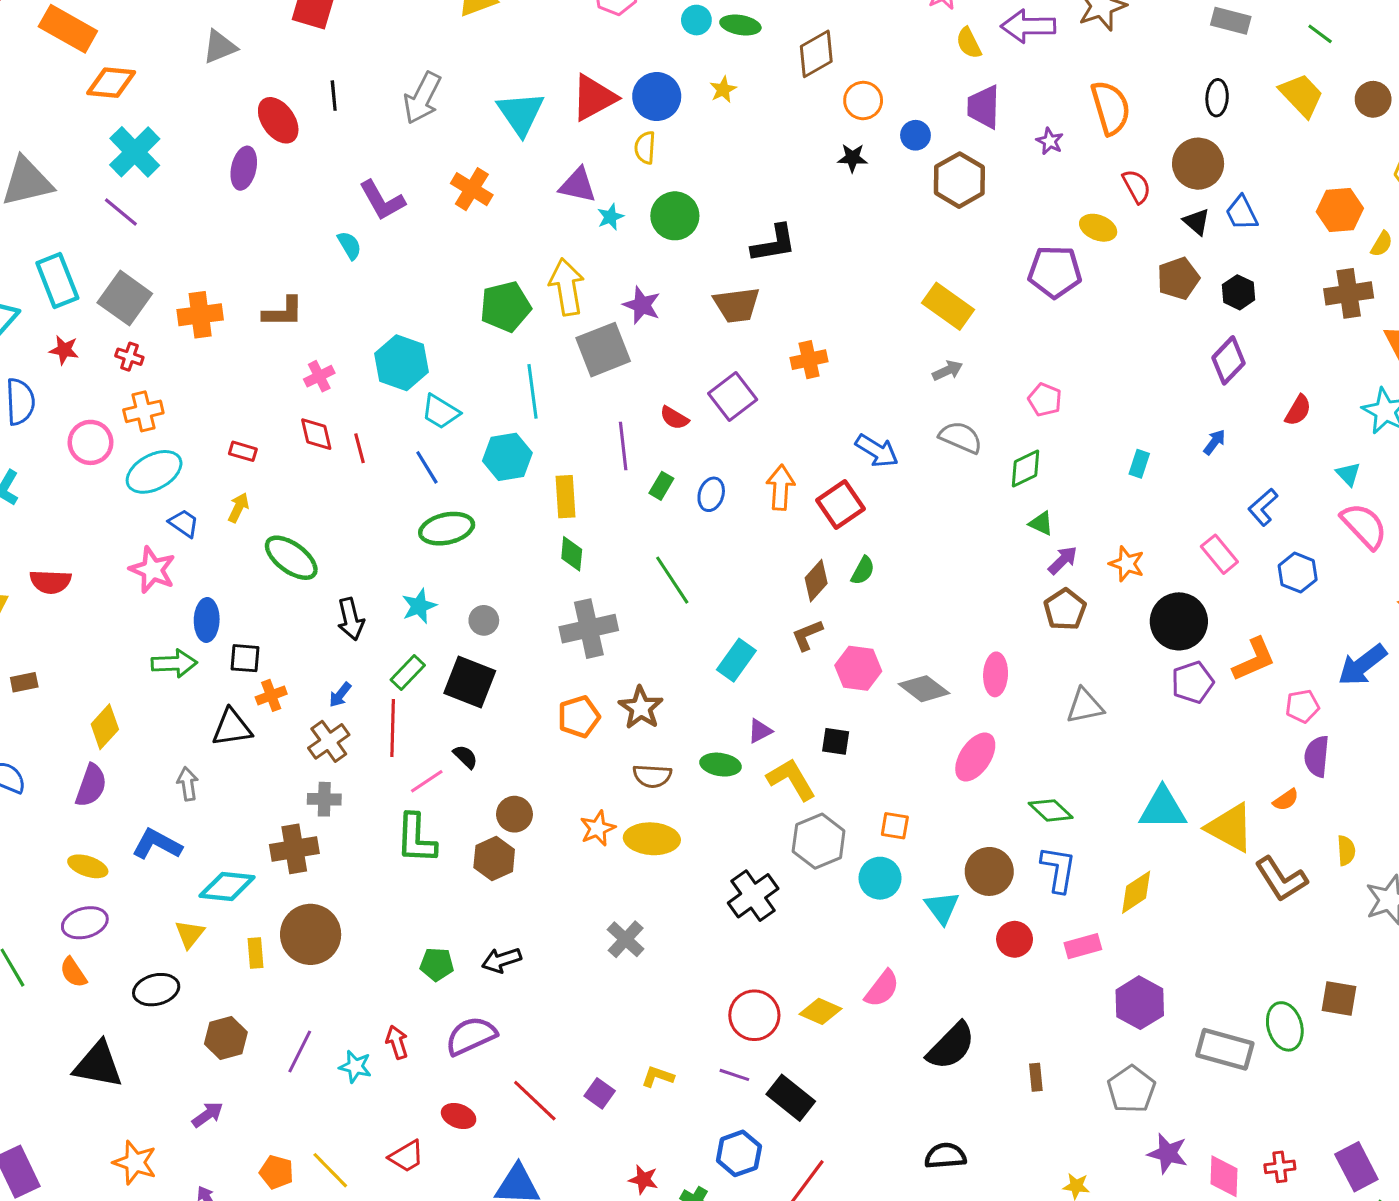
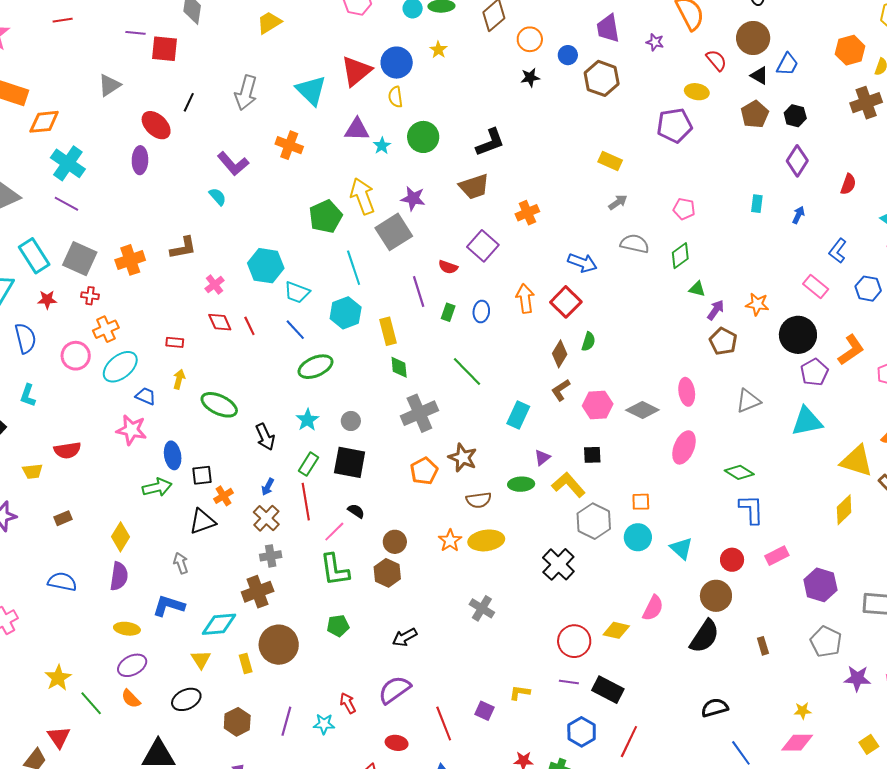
black line: (334, 96) -> (189, 102), turned 42
blue trapezoid: (1242, 213) -> (787, 64), turned -115
yellow rectangle: (948, 306) -> (610, 161), size x0.7
cyan rectangle: (1139, 464) -> (757, 204), moved
cyan triangle: (1163, 809) -> (807, 421), moved
brown circle: (989, 871) -> (716, 596), moved
yellow diamond: (1136, 892) -> (844, 510), moved
green pentagon: (437, 964) -> (338, 626), moved
red line: (535, 1101) -> (444, 723), turned 36

